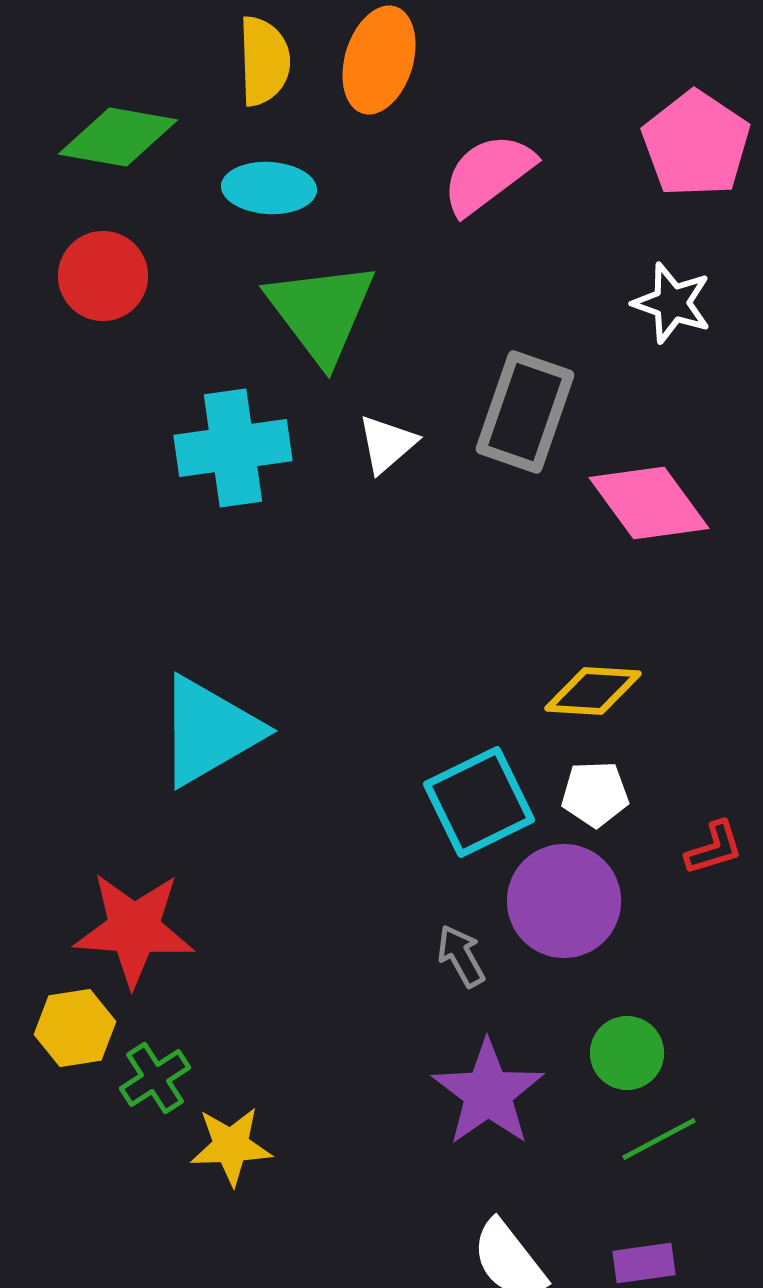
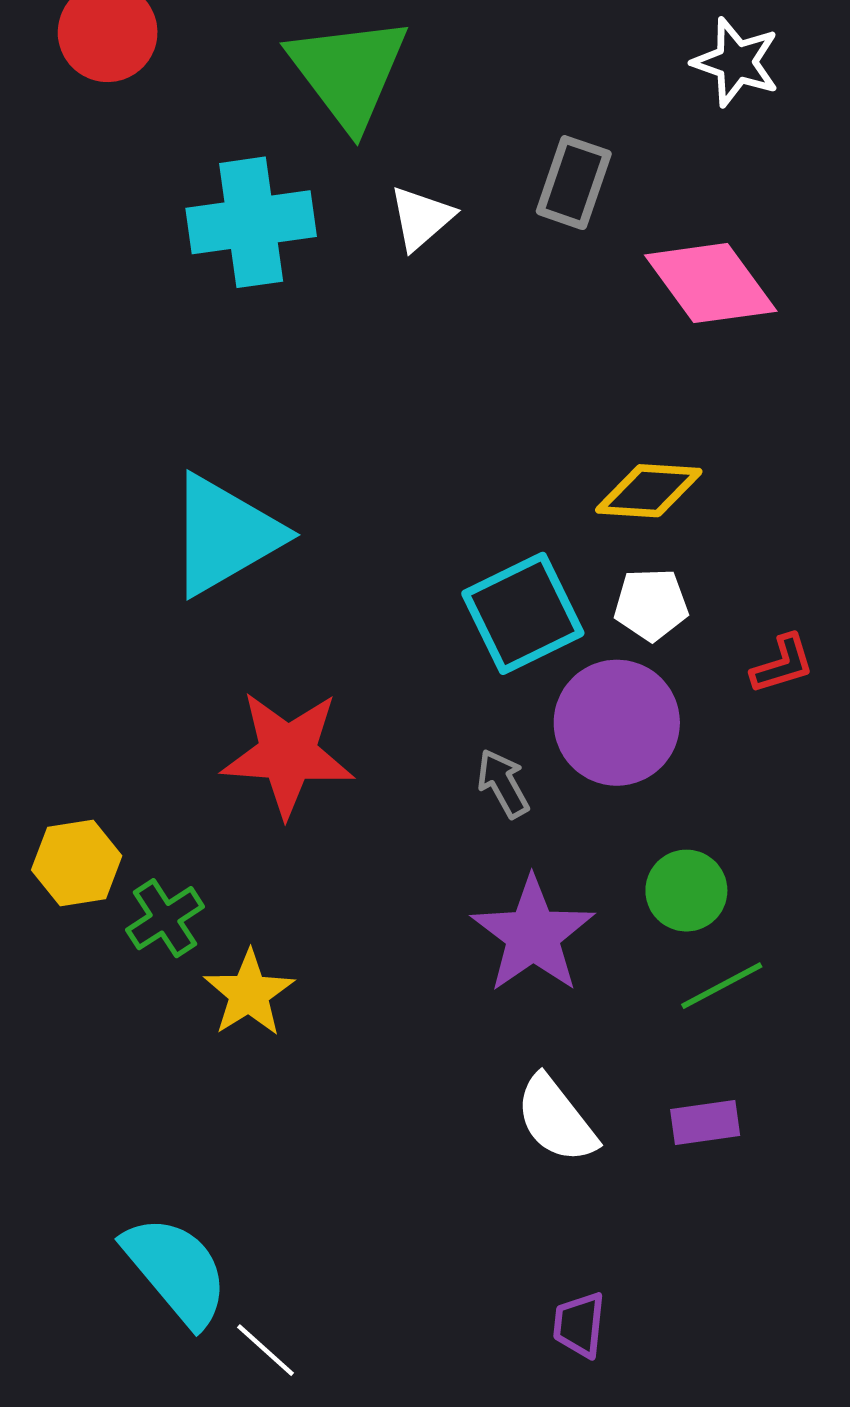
gray rectangle: (525, 412) -> (574, 183), size x0.7
red star: (134, 929) -> (288, 754), moved
yellow star: (231, 1146) -> (249, 993), turned -30

